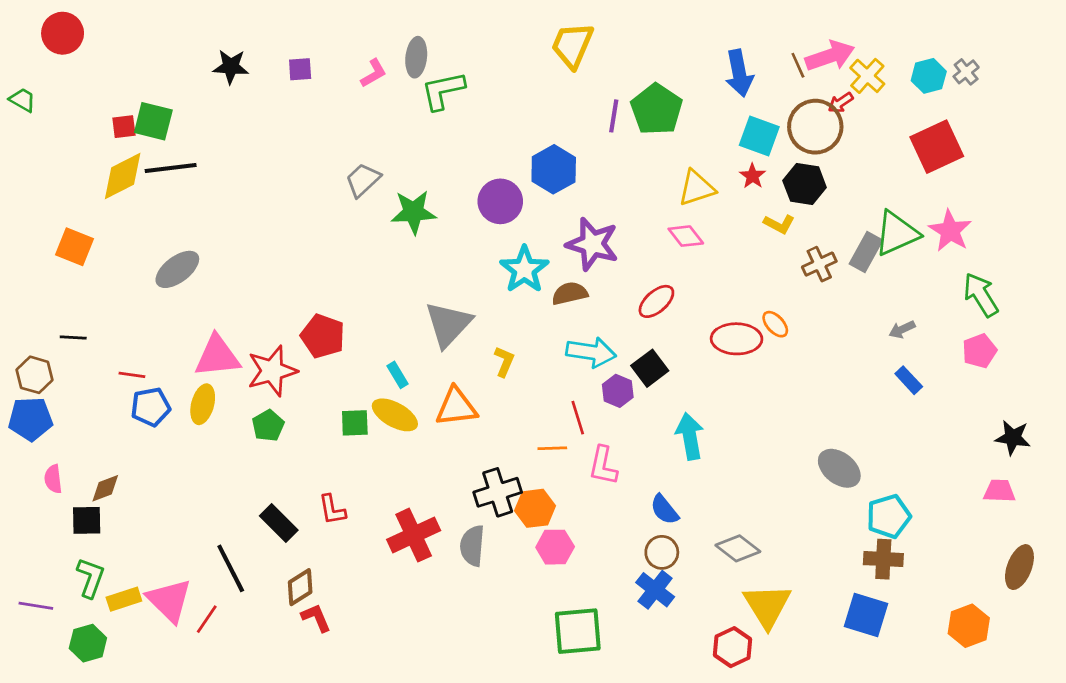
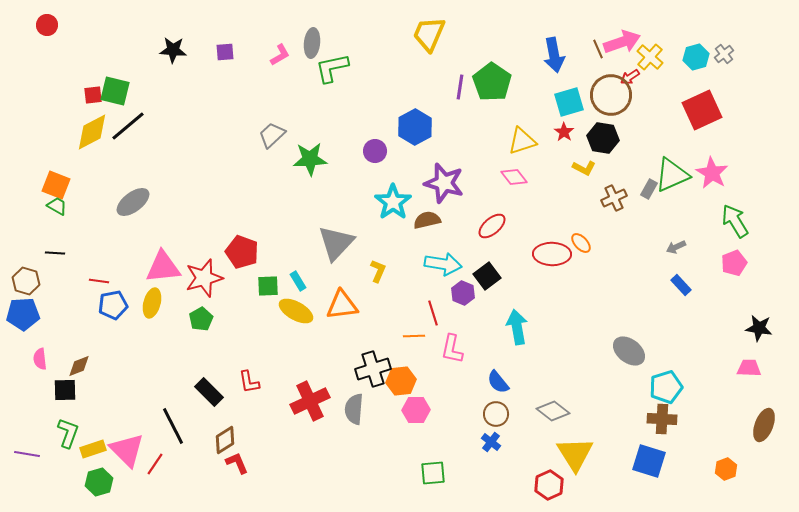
red circle: (63, 33) -> (47, 25), size x0.7
green trapezoid: (23, 100) -> (57, 206), moved
cyan square: (759, 136) -> (569, 102), turned -36
black line: (171, 168) -> (128, 126), turned -33
purple circle: (500, 201) -> (375, 151), size x0.7
gray rectangle: (866, 252) -> (649, 189), size x0.7
green square: (355, 423) -> (268, 286), moved
blue cross: (655, 590) -> (491, 442), size x0.7
orange hexagon: (969, 626) -> (726, 469), size x0.7
green square: (578, 631) -> (433, 473), size x0.7
green hexagon: (88, 643) -> (99, 482), moved

